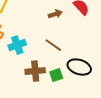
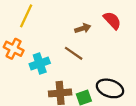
brown line: (53, 45) -> (74, 53), moved

